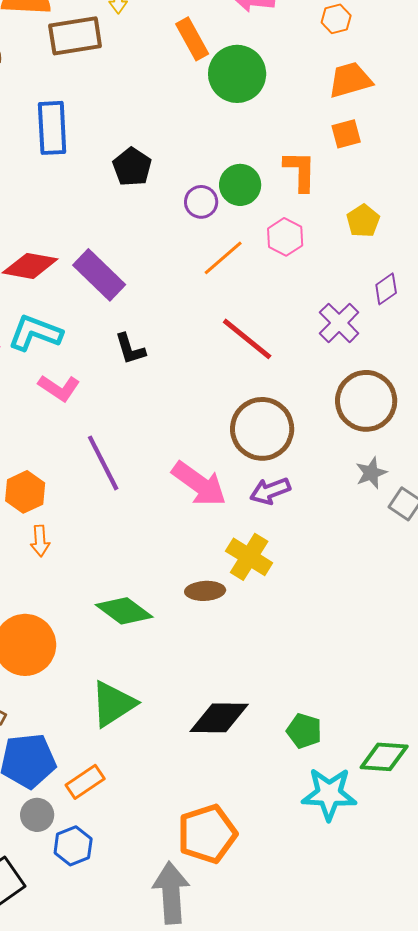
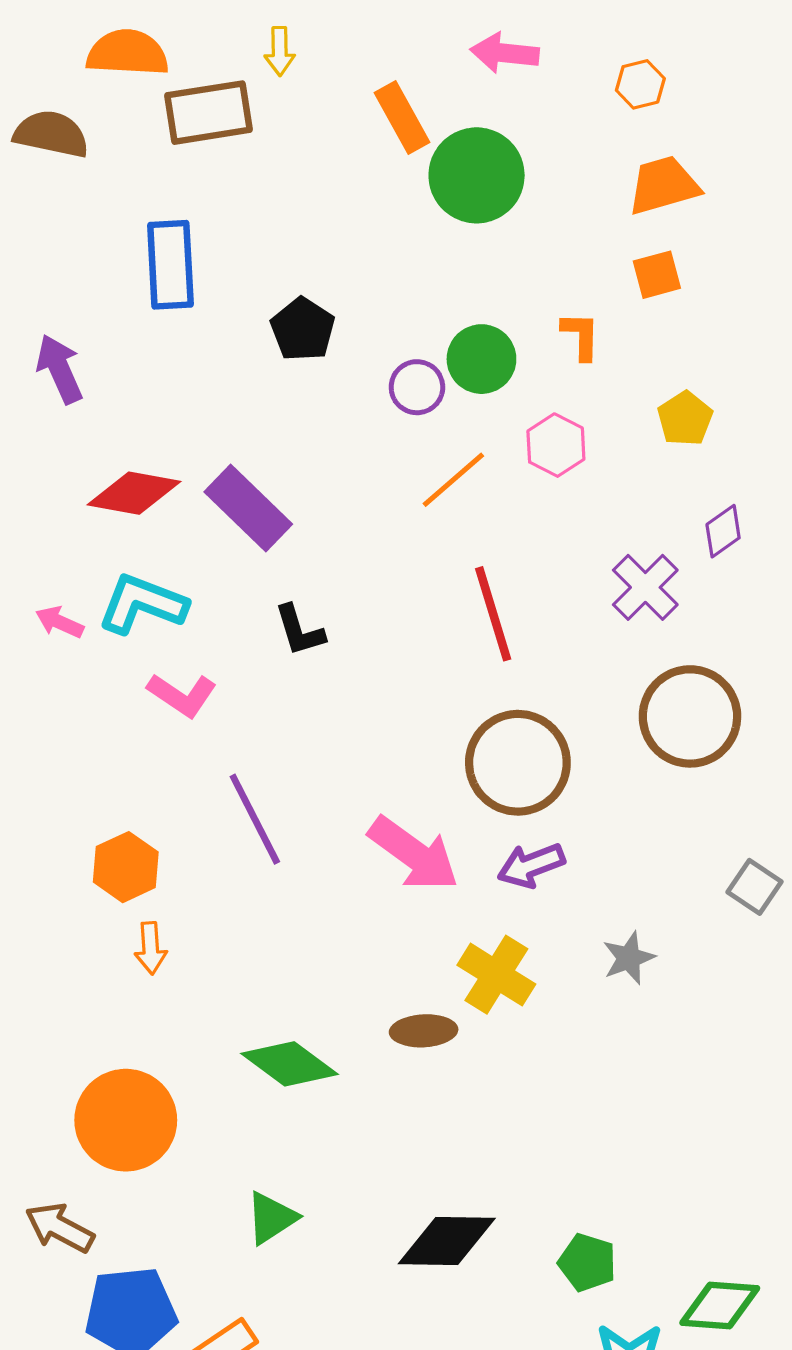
orange L-shape: (300, 171) -> (581, 336), size x0.7
red line: (247, 339) -> (493, 614), turned 34
gray star: (371, 473) -> (629, 958), moved
green triangle: (113, 704) -> (271, 1218), size x0.7

